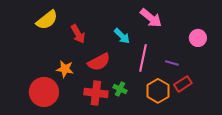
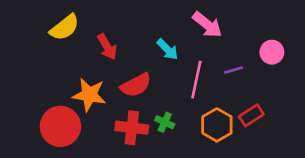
purple line: (172, 63) -> (233, 70), moved, turned -32
orange star: (65, 69) -> (89, 95), size x1.4

